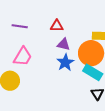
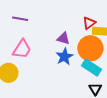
red triangle: (57, 26) -> (89, 23), moved, turned -40

